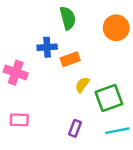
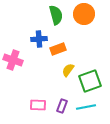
orange circle: (116, 28) -> (84, 14), moved
pink rectangle: (19, 120) -> (38, 105), moved
cyan line: (117, 131) -> (86, 107), moved

